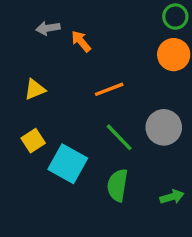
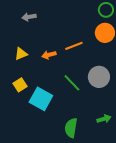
orange arrow: (81, 41) -> (49, 55), moved, turned -64
orange line: (109, 89) -> (74, 46), moved
green semicircle: (117, 185) -> (71, 128), moved

